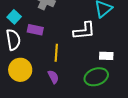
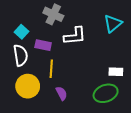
white L-shape: (84, 31) -> (75, 36), moved
yellow line: (56, 53) -> (51, 69), moved

